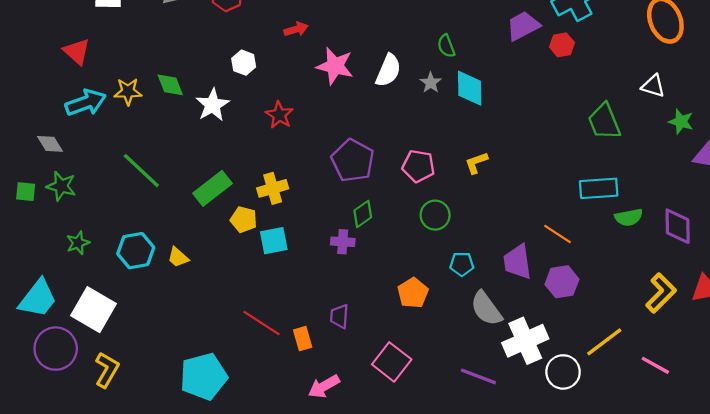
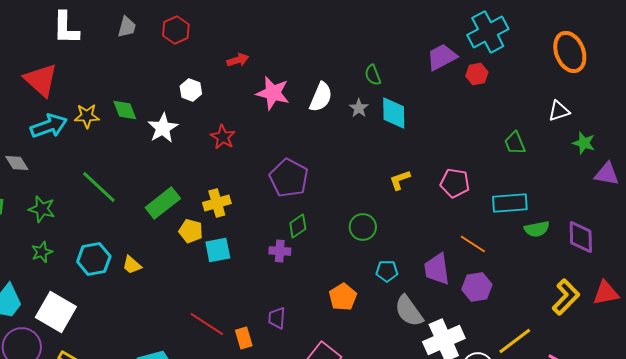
red triangle: (77, 51) -> (41, 80), size x1.4
white triangle: (653, 86) -> (559, 111), turned -35
green trapezoid: (604, 122) -> (515, 143), size x0.7
pink pentagon: (418, 166) -> (455, 183), moved
green star: (61, 186) -> (42, 209), moved

